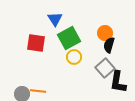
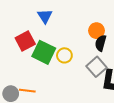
green square: (69, 38) -> (44, 52), moved, turned -35
red square: (36, 43) -> (25, 41), turned -36

